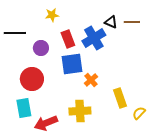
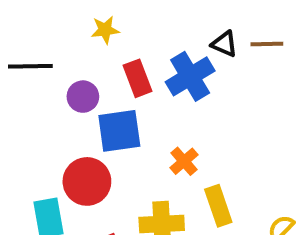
blue square: (72, 64) -> (119, 131), moved
red circle: (32, 79) -> (87, 181), moved
yellow rectangle: (120, 98) -> (218, 206), moved

